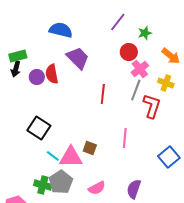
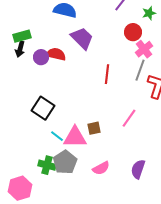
red semicircle: (52, 74) -> (56, 54), turned 114
pink line: (125, 138) -> (129, 118), turned 30
brown square: (90, 148) -> (94, 128), turned -32

